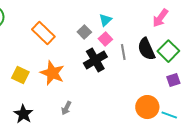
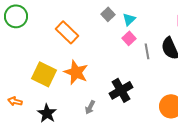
gray square: (84, 32) -> (108, 14), moved
black cross: (95, 60) -> (121, 90), moved
yellow square: (20, 75) -> (44, 74), size x1.4

